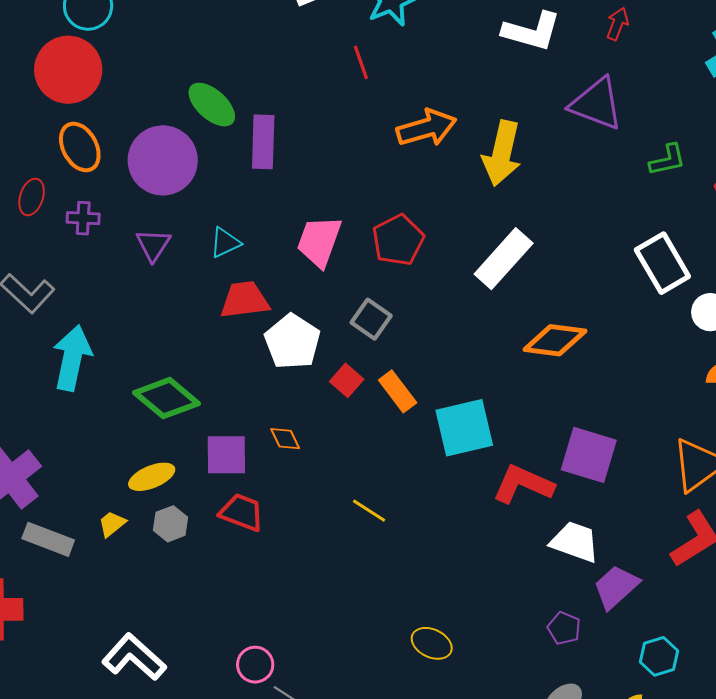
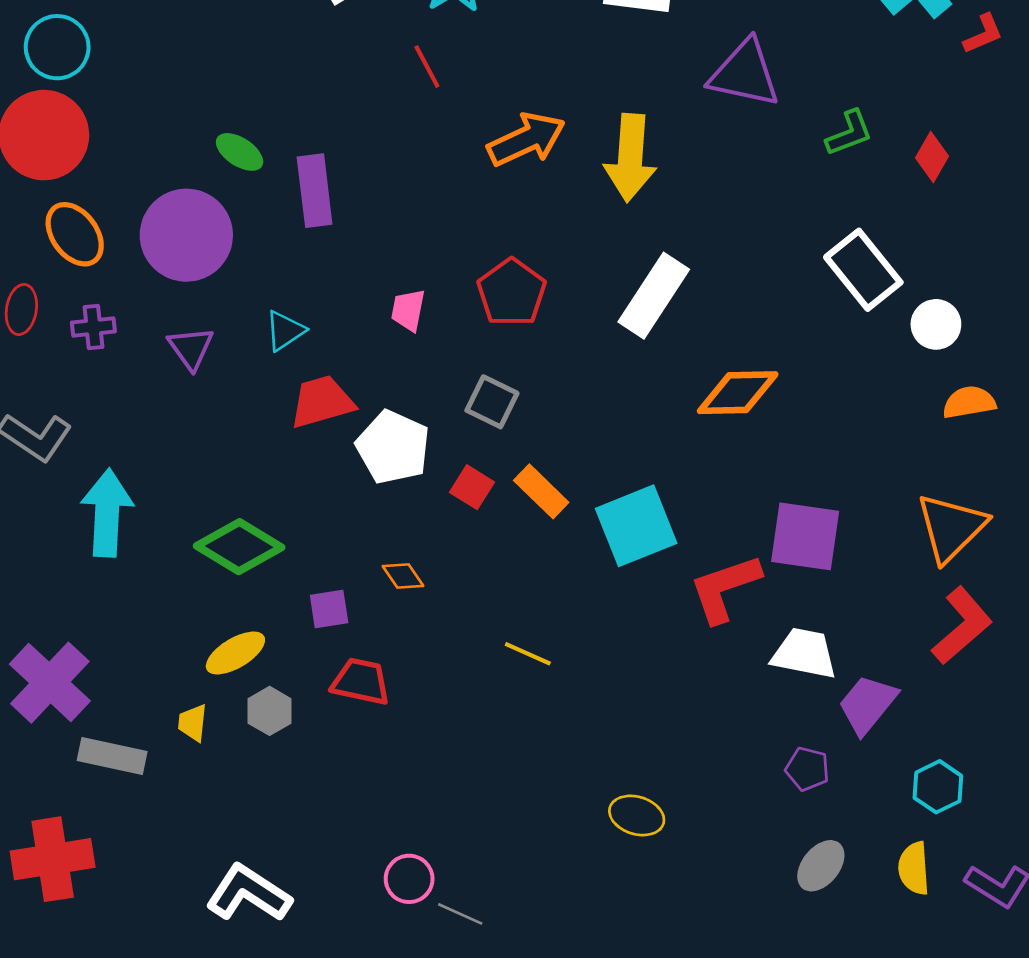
green ellipse: (212, 105) -> (240, 152), size x0.7
pink trapezoid: (319, 241) -> (408, 310), size x0.6
purple square: (226, 455) -> (329, 609), size x0.7
red L-shape: (523, 484) -> (725, 588), turned -34
yellow trapezoid: (112, 524) -> (193, 723), turned -36

